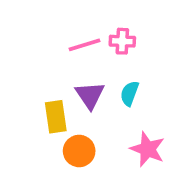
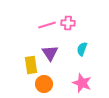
cyan semicircle: (129, 93) -> (82, 49), moved

